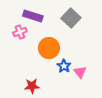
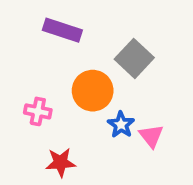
gray square: (71, 18) -> (134, 58), moved
pink cross: (20, 32) -> (38, 111), moved, turned 32

